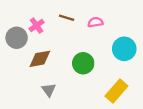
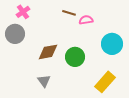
brown line: (67, 18) -> (69, 13), moved
pink cross: (37, 26) -> (23, 12), moved
brown diamond: (40, 59) -> (48, 52), moved

